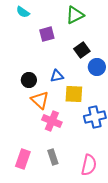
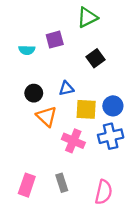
cyan semicircle: (23, 12) -> (27, 50), moved, turned -32
blue circle: (97, 67) -> (113, 106), moved
pink cross: (52, 121) -> (73, 141), moved

